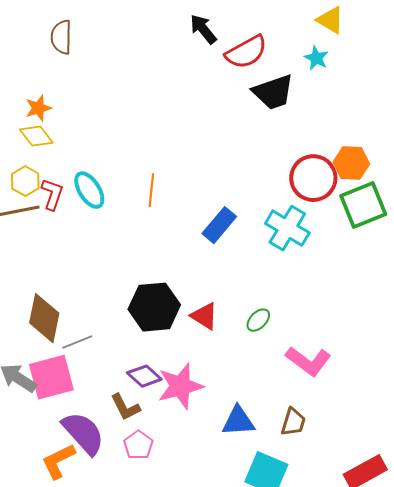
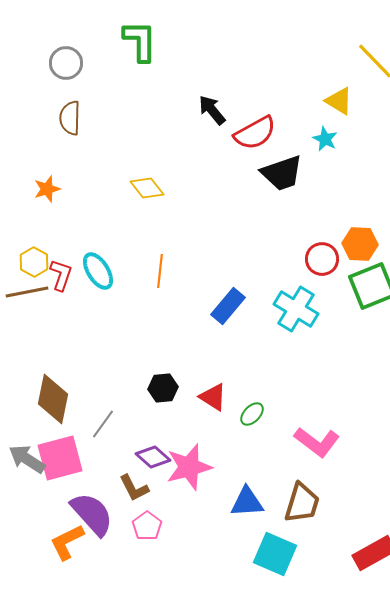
yellow diamond: (36, 136) -> (147, 188), moved
red circle: (313, 178) -> (322, 259), size x0.7
black hexagon: (154, 307) -> (163, 388), size x0.6
green ellipse: (258, 320) -> (252, 414), moved
gray line: (77, 342) -> (103, 424), moved, turned -32
brown trapezoid: (293, 422) -> (302, 503), size x1.4

